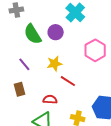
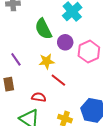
purple circle: (56, 32) -> (65, 42), moved
green semicircle: (33, 34) -> (43, 29), moved

